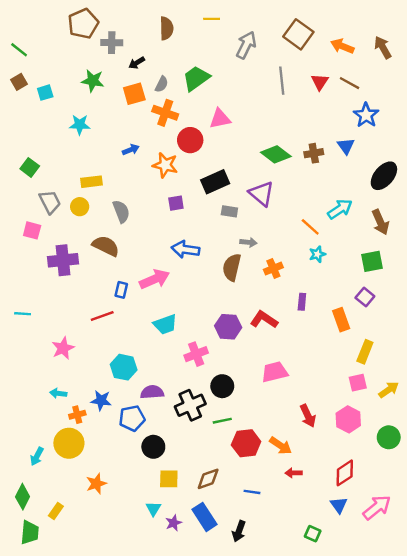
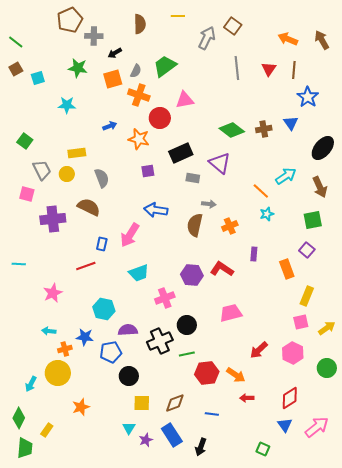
brown square: (298, 34) -> (233, 26), moved, size x0.7
brown line: (349, 83) -> (294, 70), turned 66
pink arrow: (155, 279) -> (130, 235), turned 145
red arrow: (308, 416) -> (259, 350), turned 72

